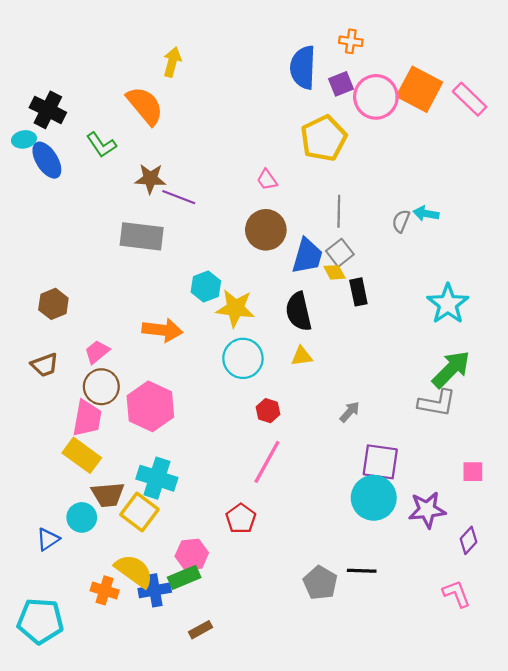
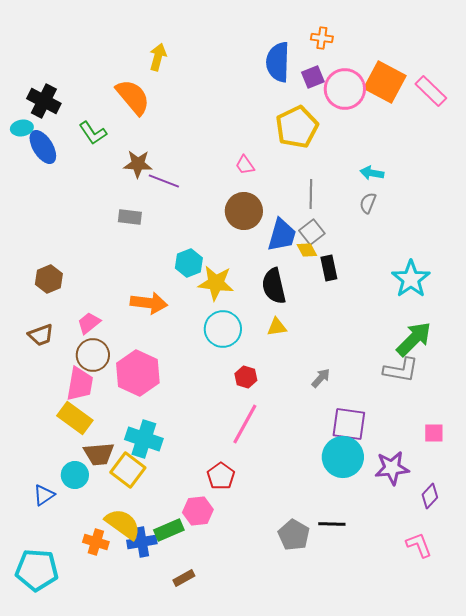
cyan arrow: (426, 213) -> (372, 173), moved
gray rectangle: (142, 236) -> (130, 217), size x0.6
pink hexagon: (192, 554) -> (198, 511), moved

